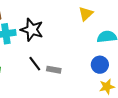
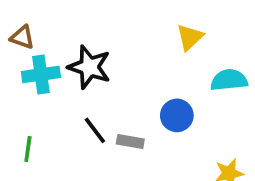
blue circle: (100, 65) -> (177, 115), moved

